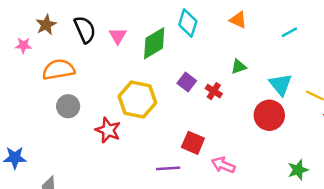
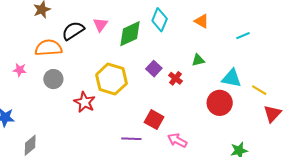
black semicircle: (85, 29) -> (73, 31), moved, turned -105
pink star: (23, 45) -> (20, 70), moved
cyan triangle: (281, 84) -> (232, 78), turned -45

